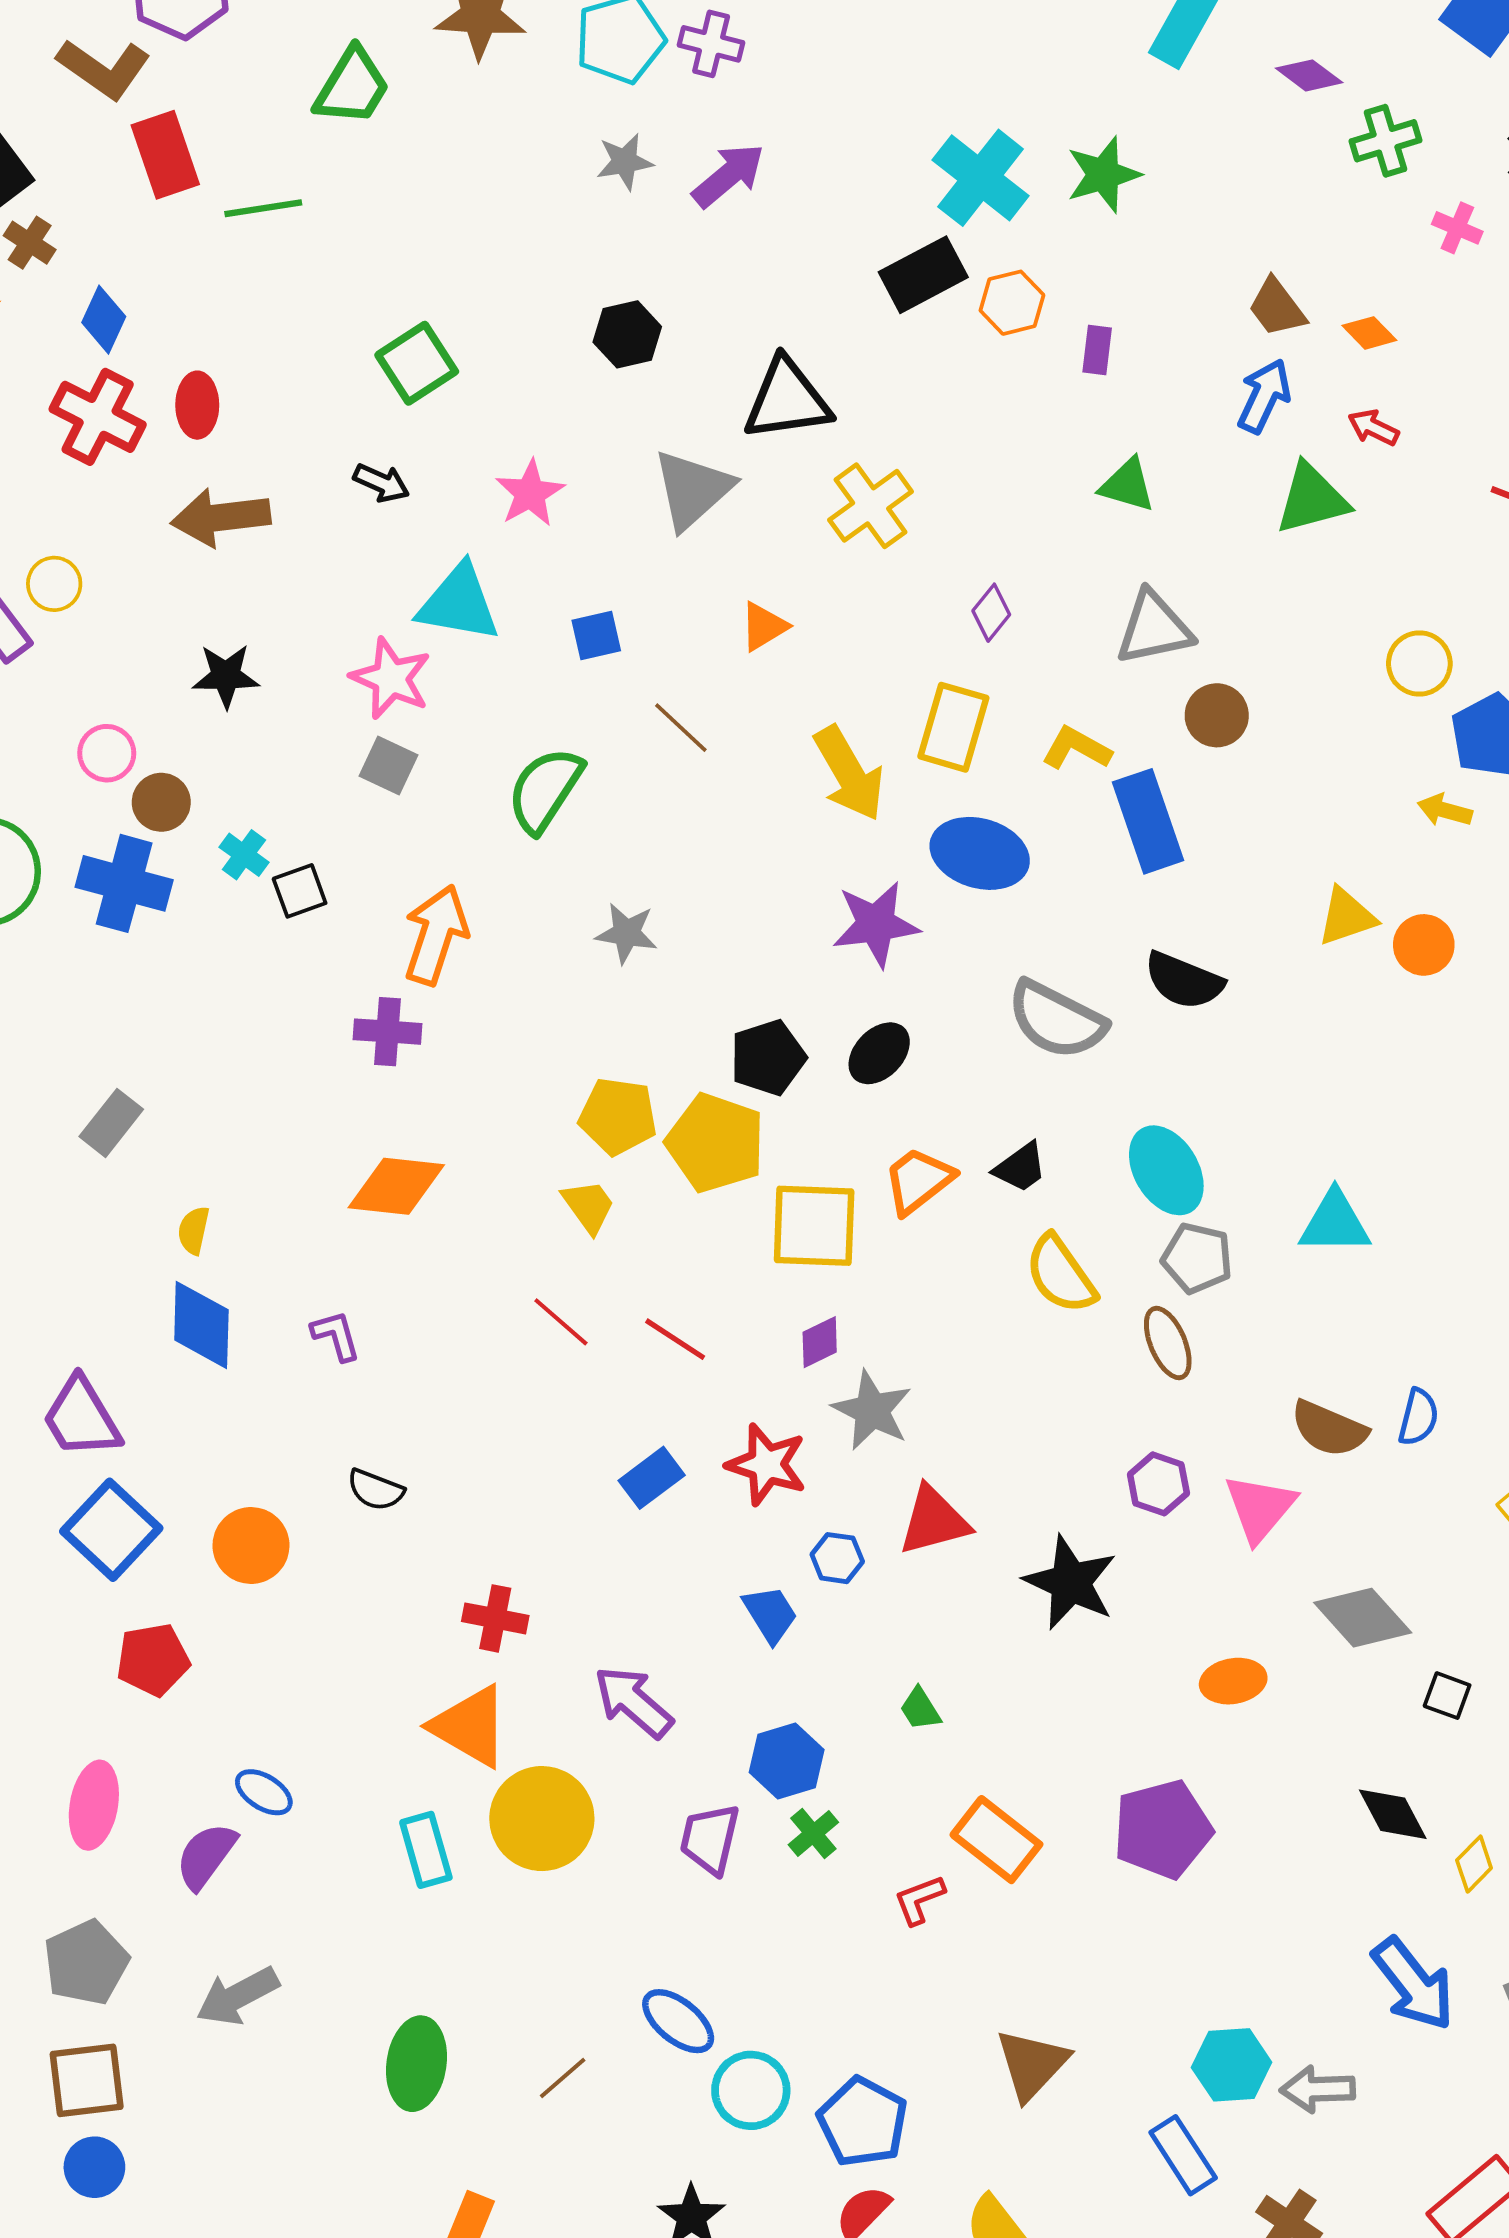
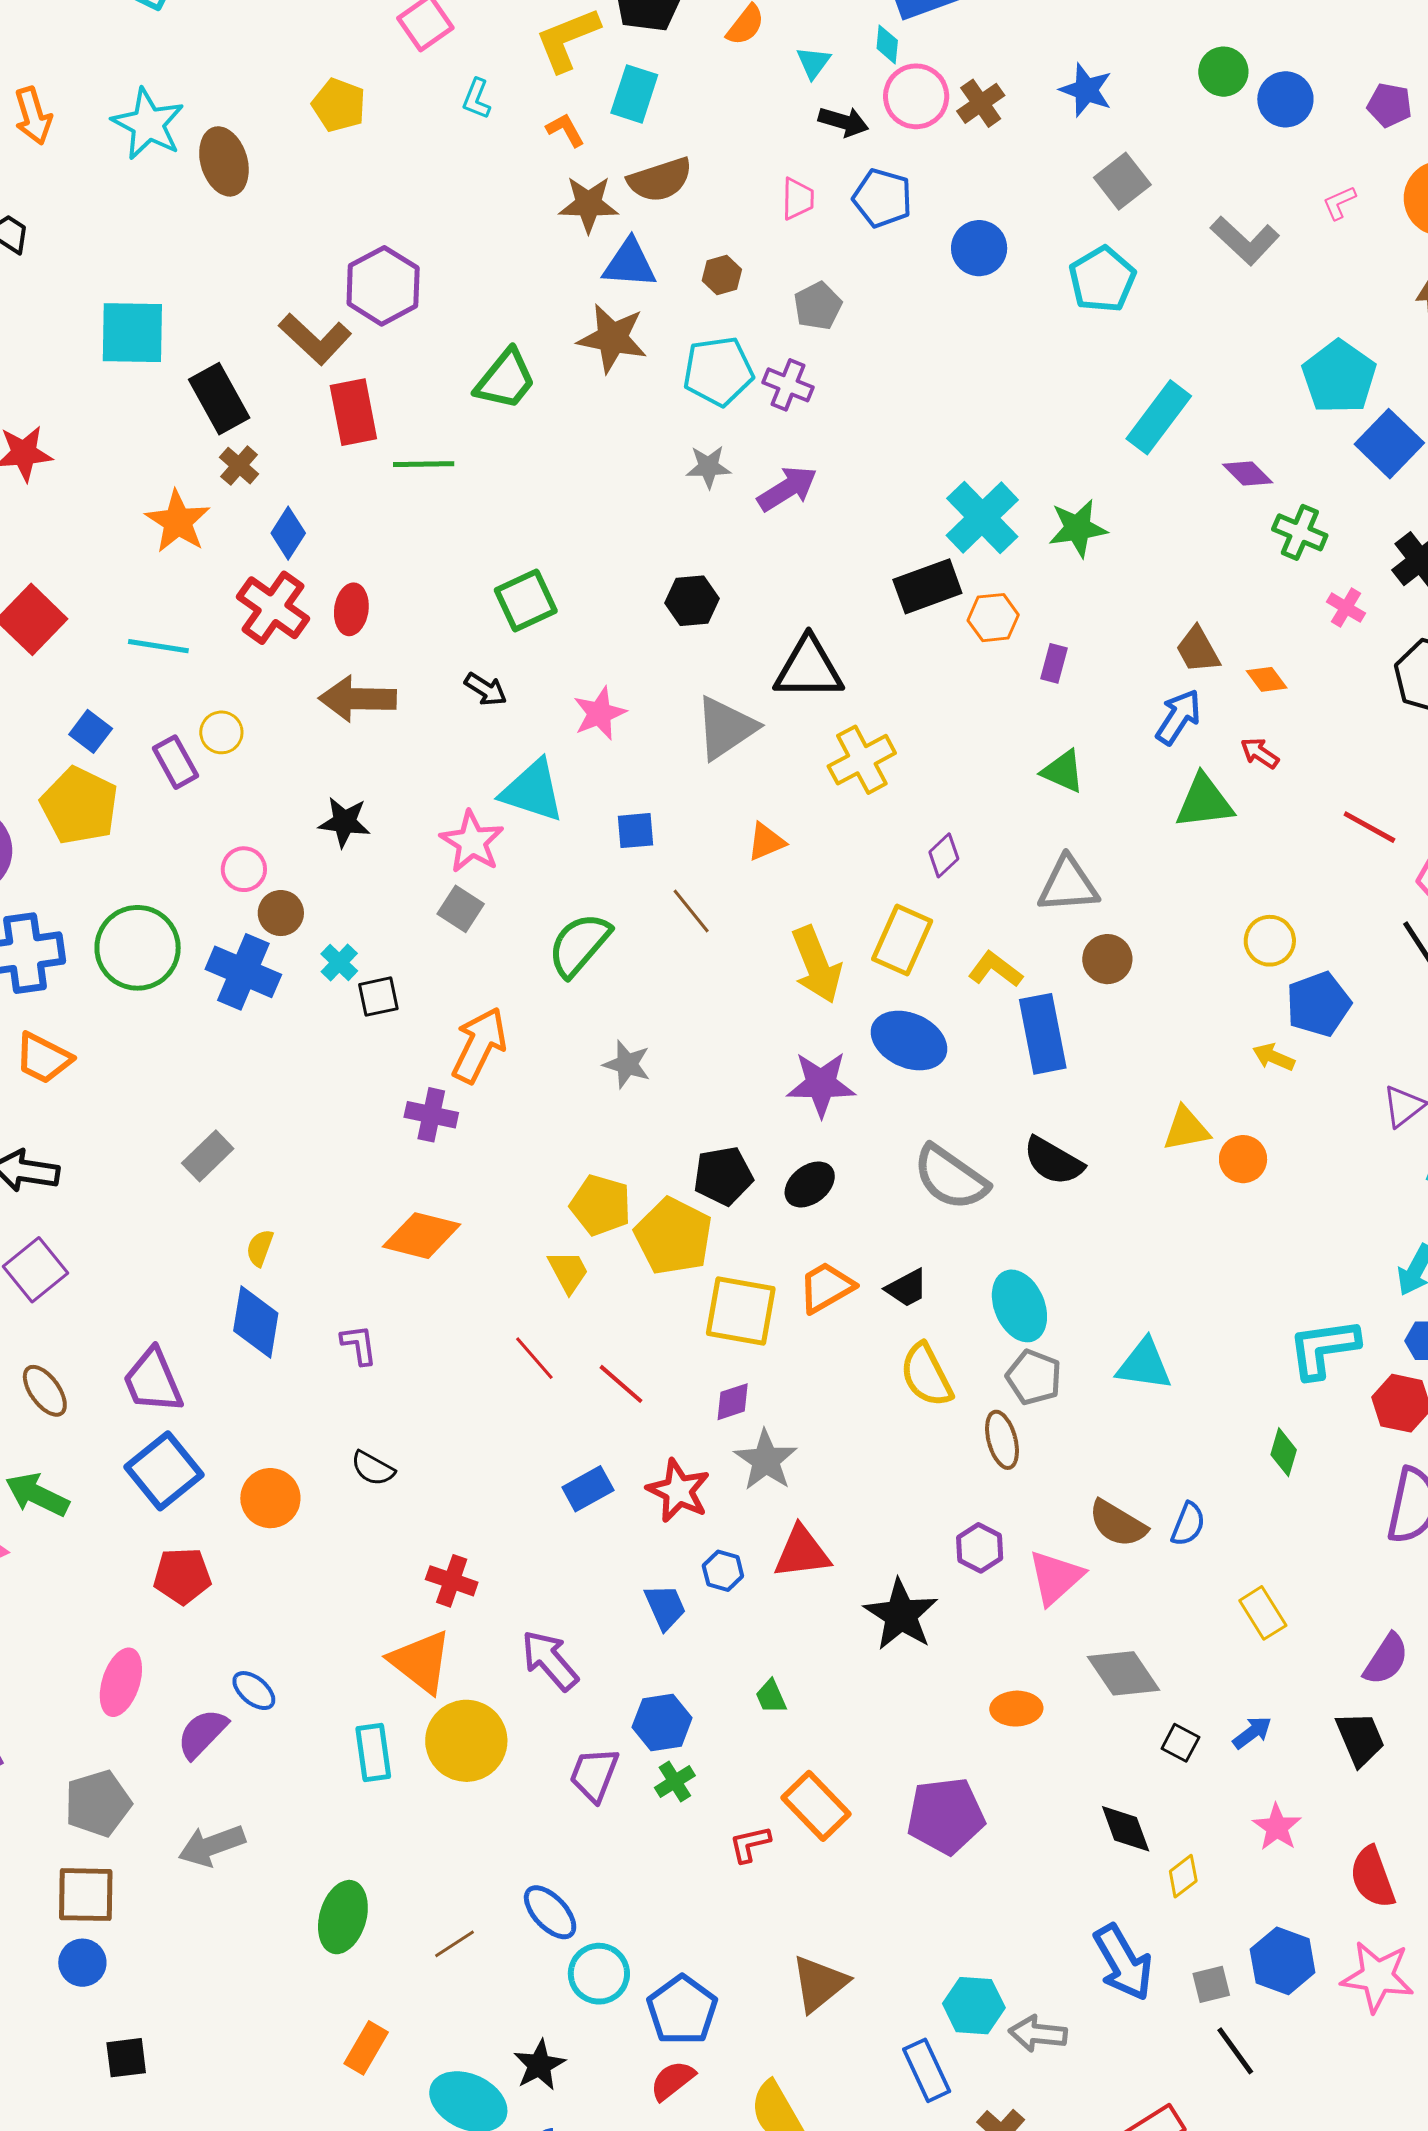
green cross: (1386, 141) -> (1300, 532), turned 32

